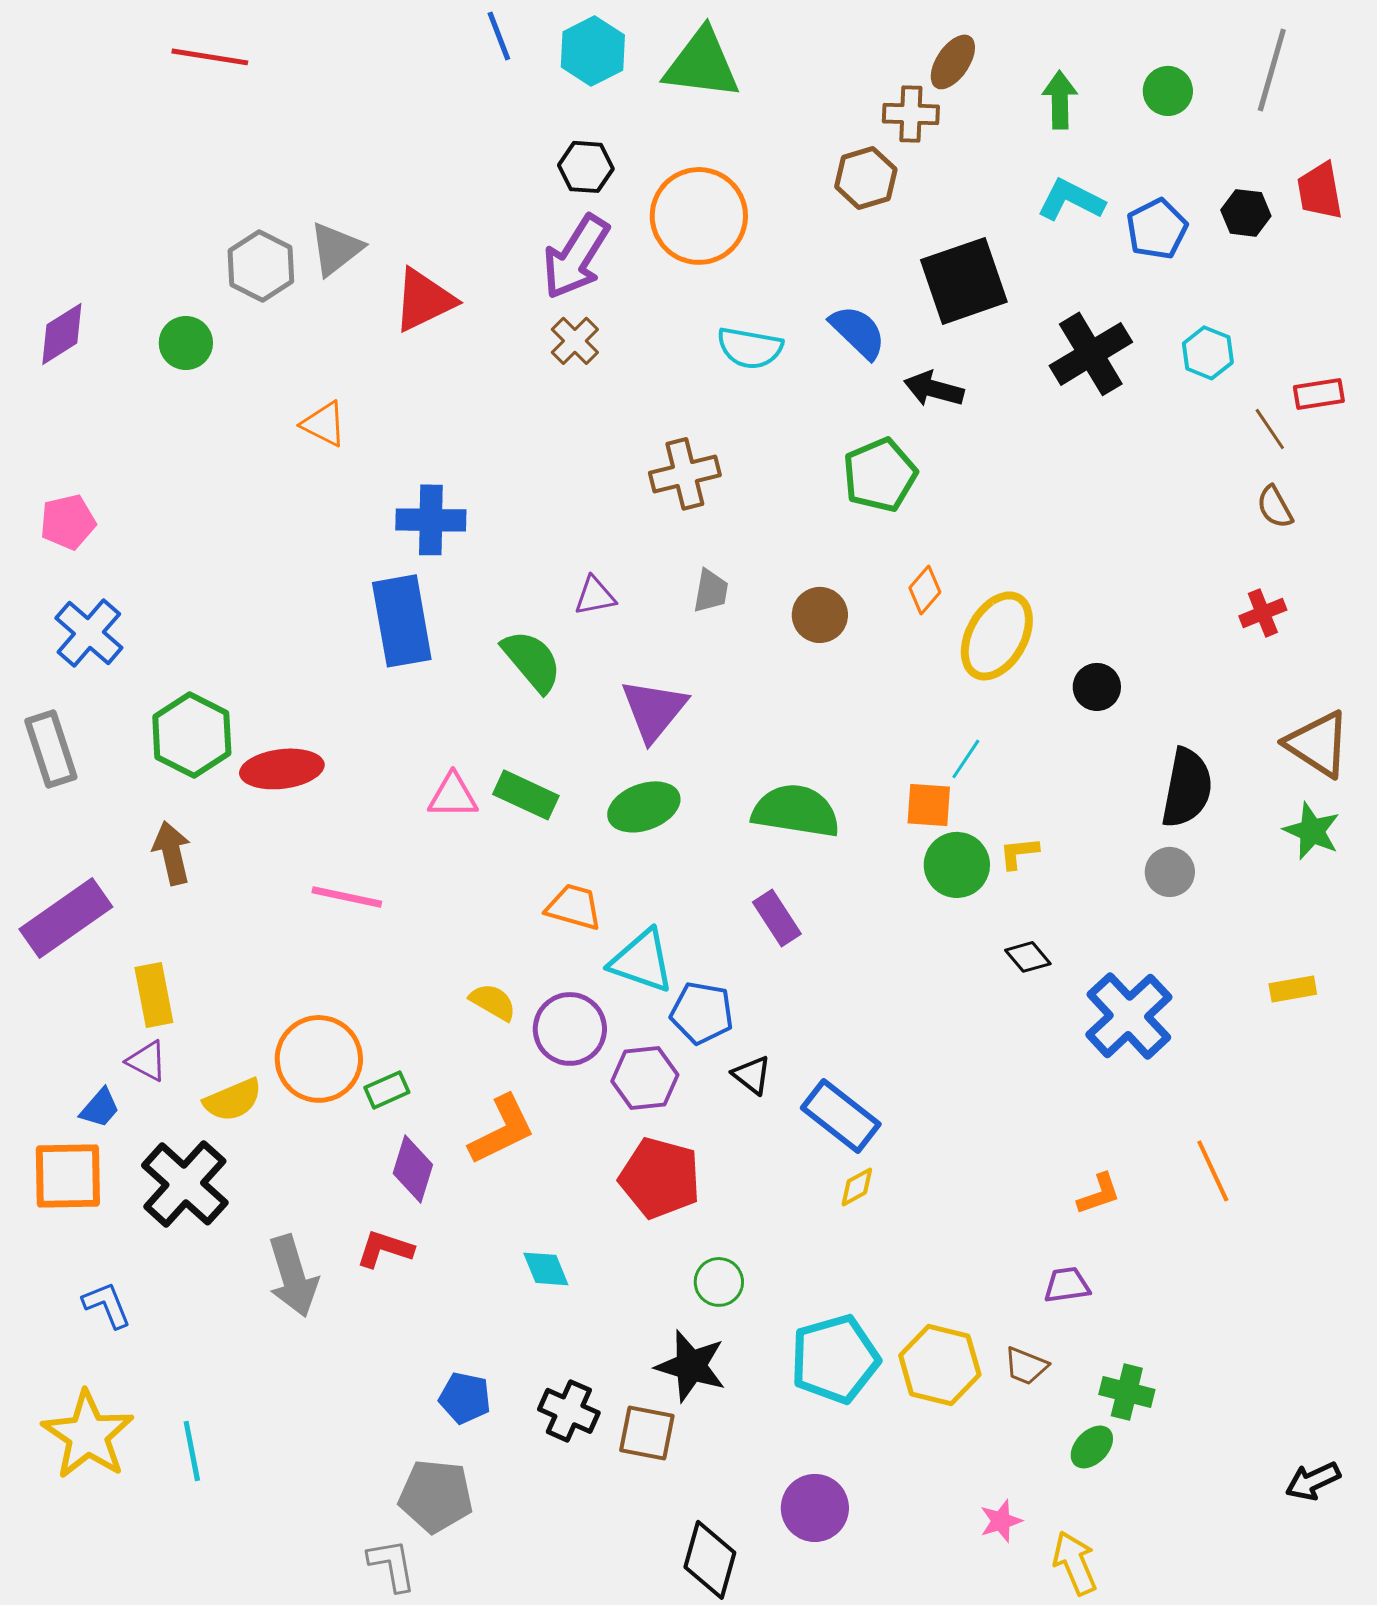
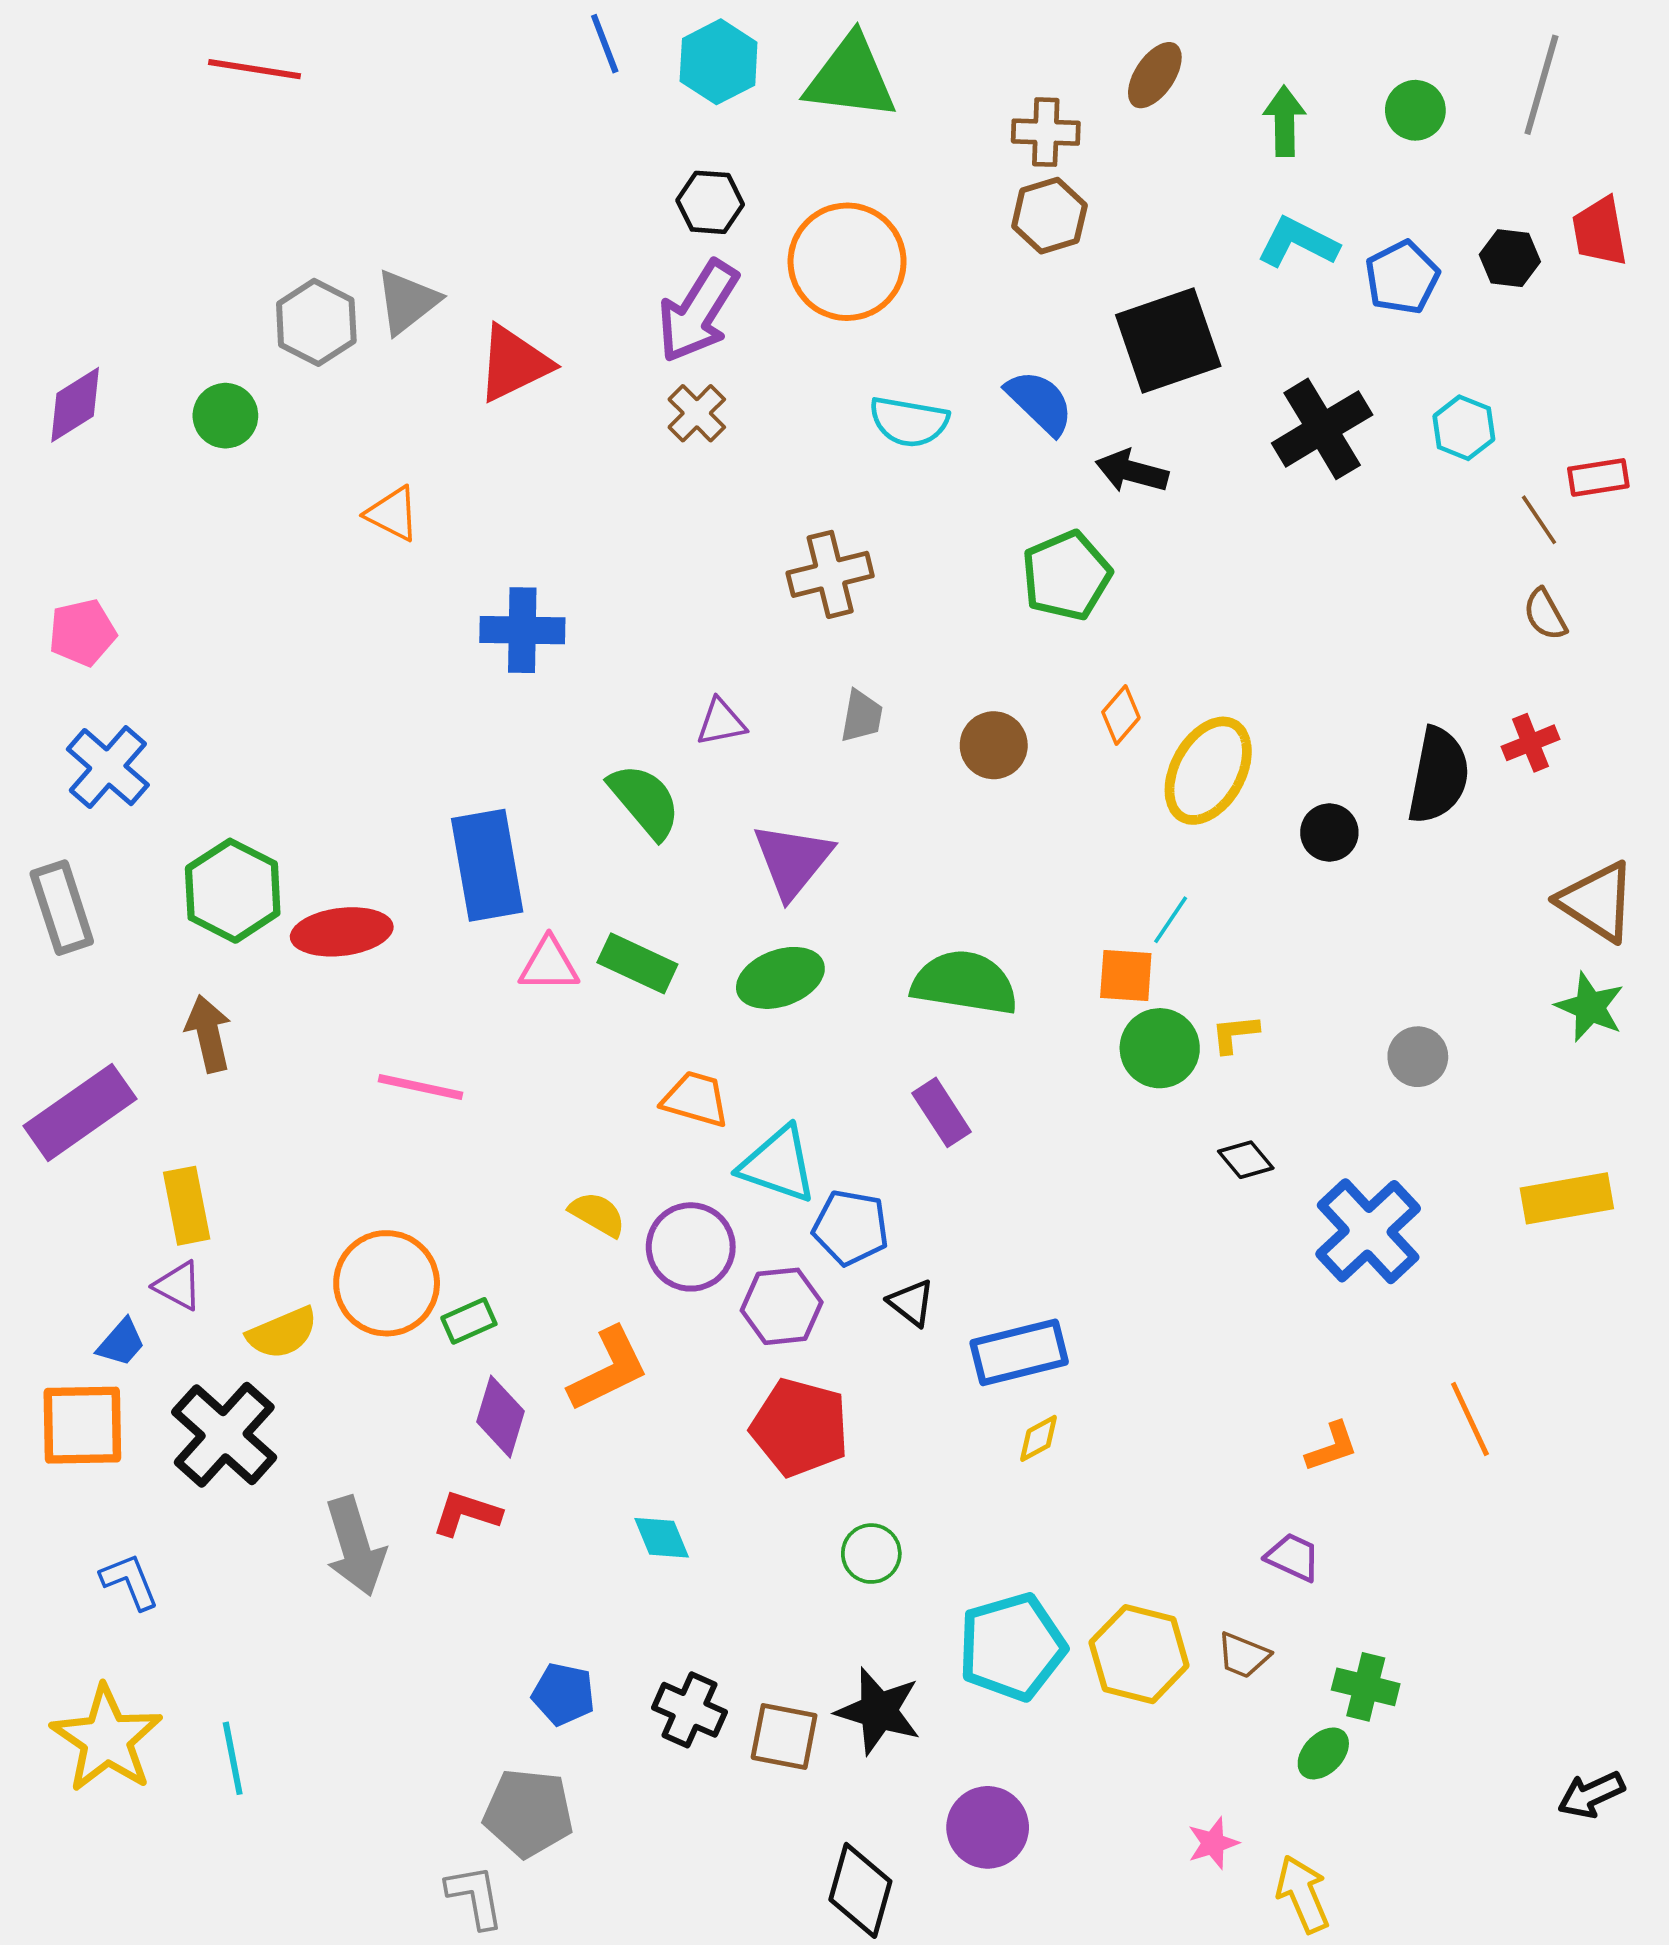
brown cross: (911, 114) -> (1046, 132), moved
blue rectangle: (402, 621) -> (487, 865), moved
black semicircle: (1187, 788) -> (1438, 776), moved
yellow rectangle: (1293, 989) -> (1567, 1198), size x1.6
blue rectangle: (841, 1116) -> (1019, 1352), turned -52
purple trapezoid: (1067, 1285) -> (1293, 1557), turned 33
black star: (691, 1366) -> (879, 1711), moved

